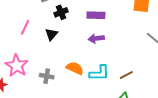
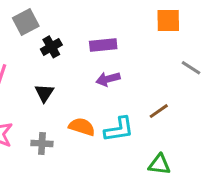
black triangle: (51, 34) -> (44, 93), moved
brown line: (126, 75) -> (159, 111), moved

